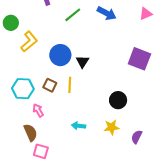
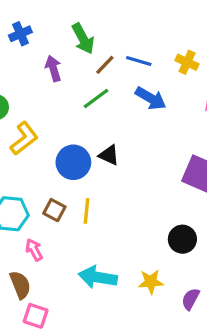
black triangle: (82, 62) -> (109, 155), moved, turned -40
black circle: (118, 100) -> (182, 239), moved
cyan arrow: (78, 126) -> (98, 277), size x1.6

